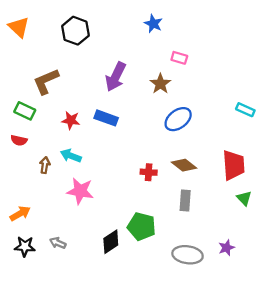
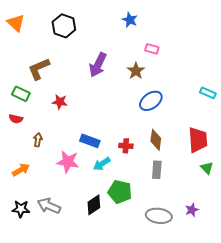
blue rectangle: (106, 118) -> (90, 141), moved
cyan arrow: (71, 156) -> (102, 164), moved, turned -54
brown diamond: (184, 165) -> (156, 140), turned 60
orange arrow: (20, 213) -> (21, 170), moved
gray arrow: (58, 243) -> (49, 206), size x1.6

